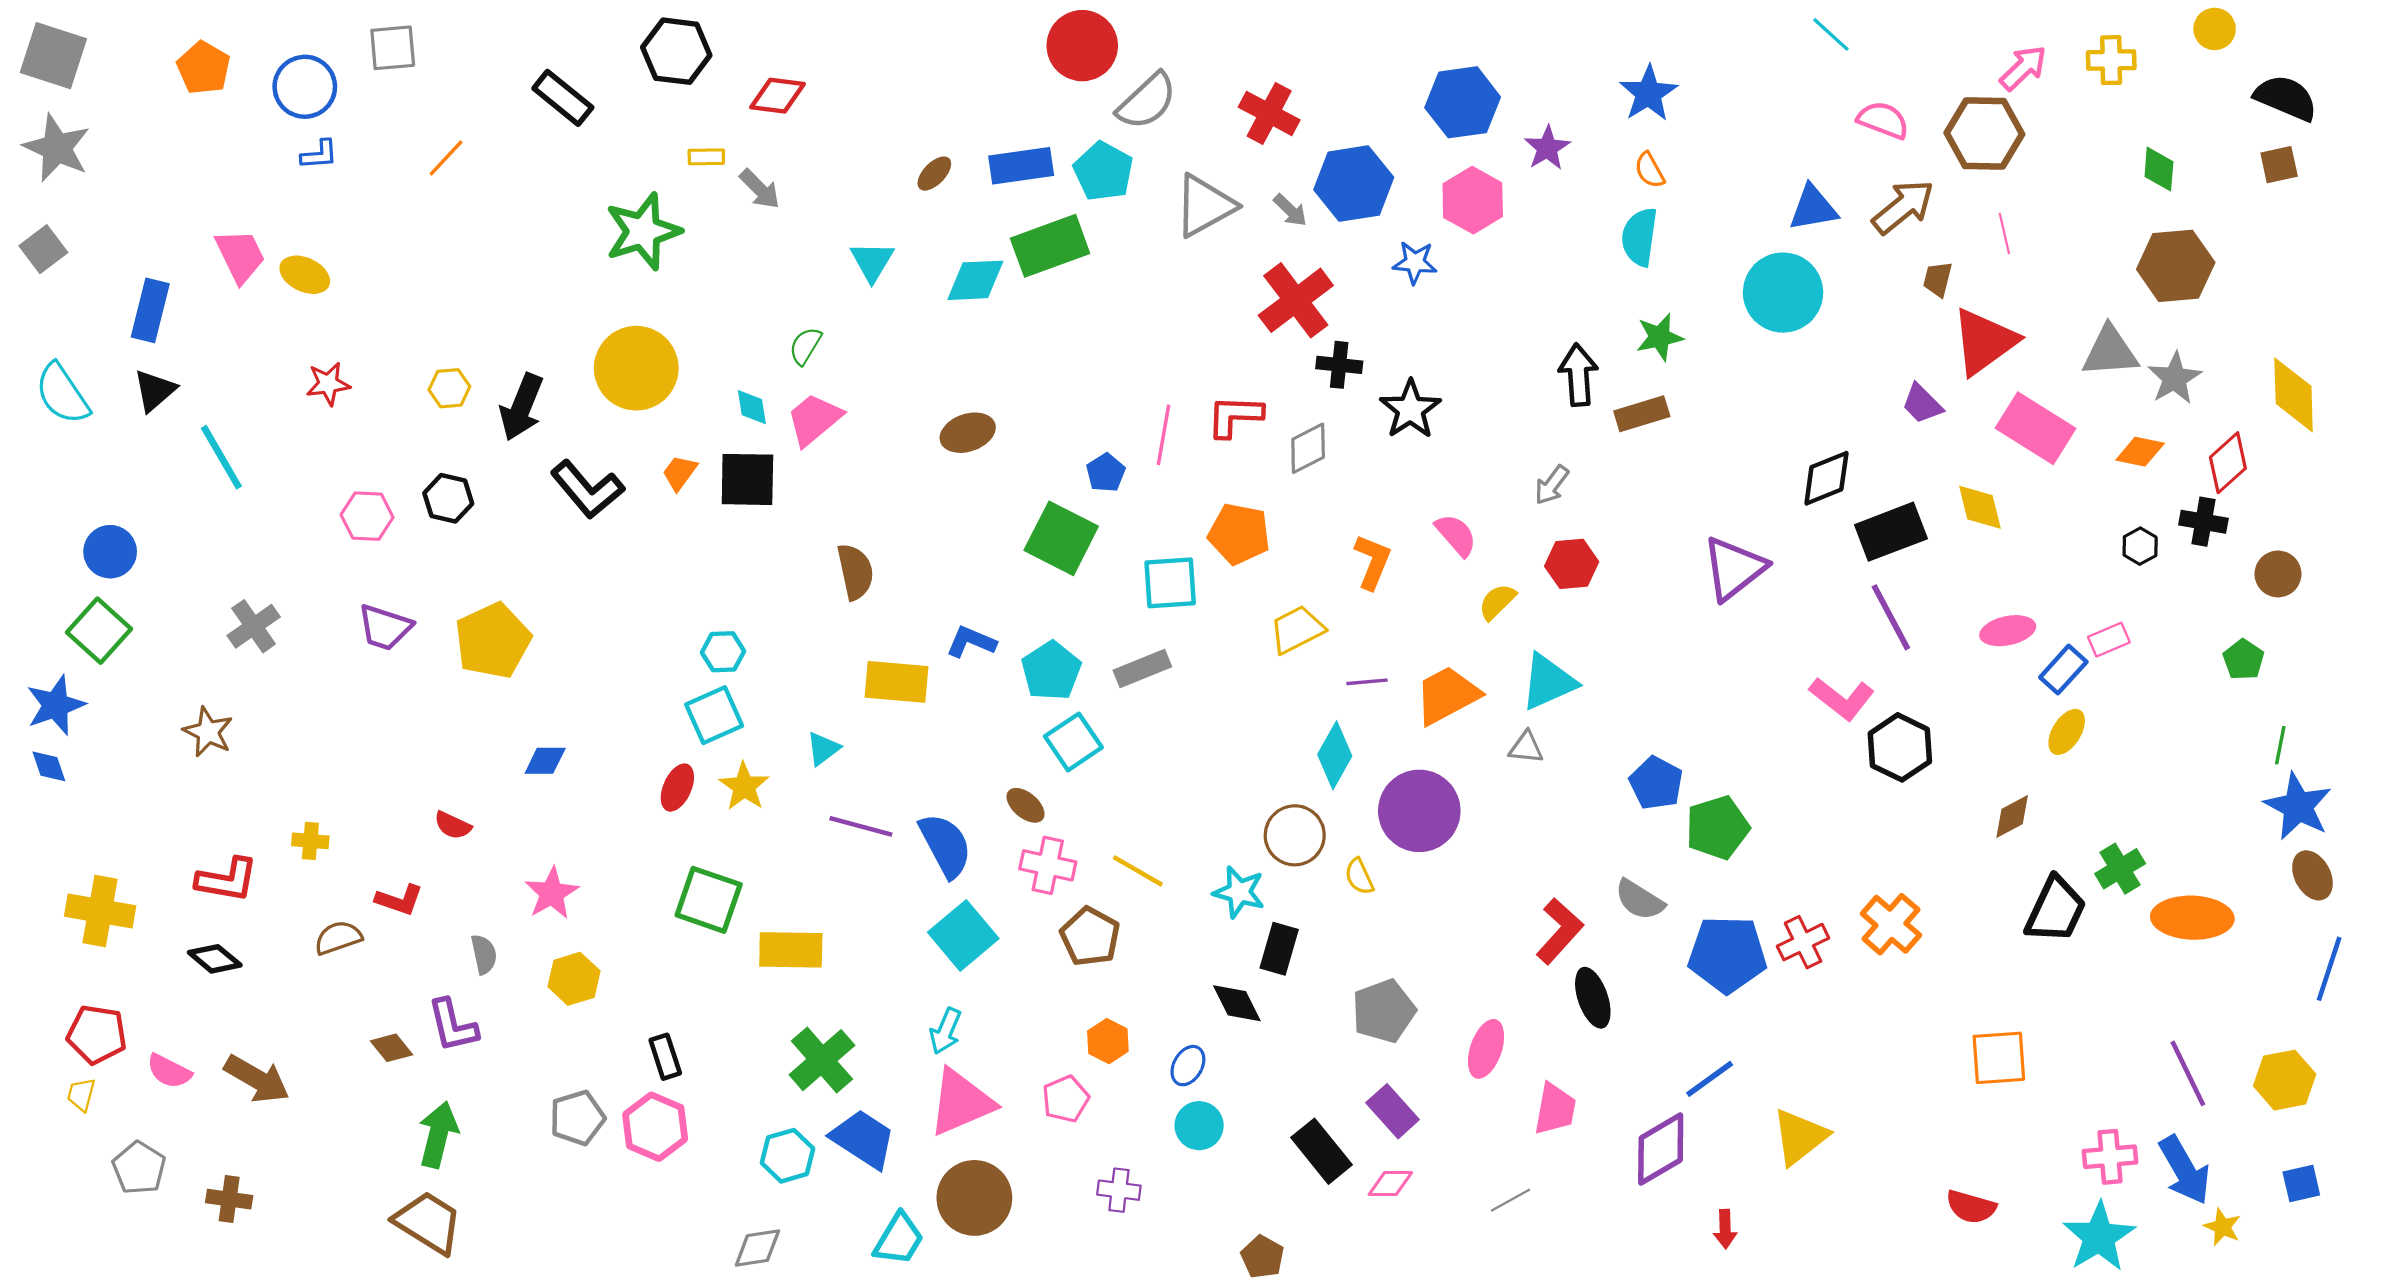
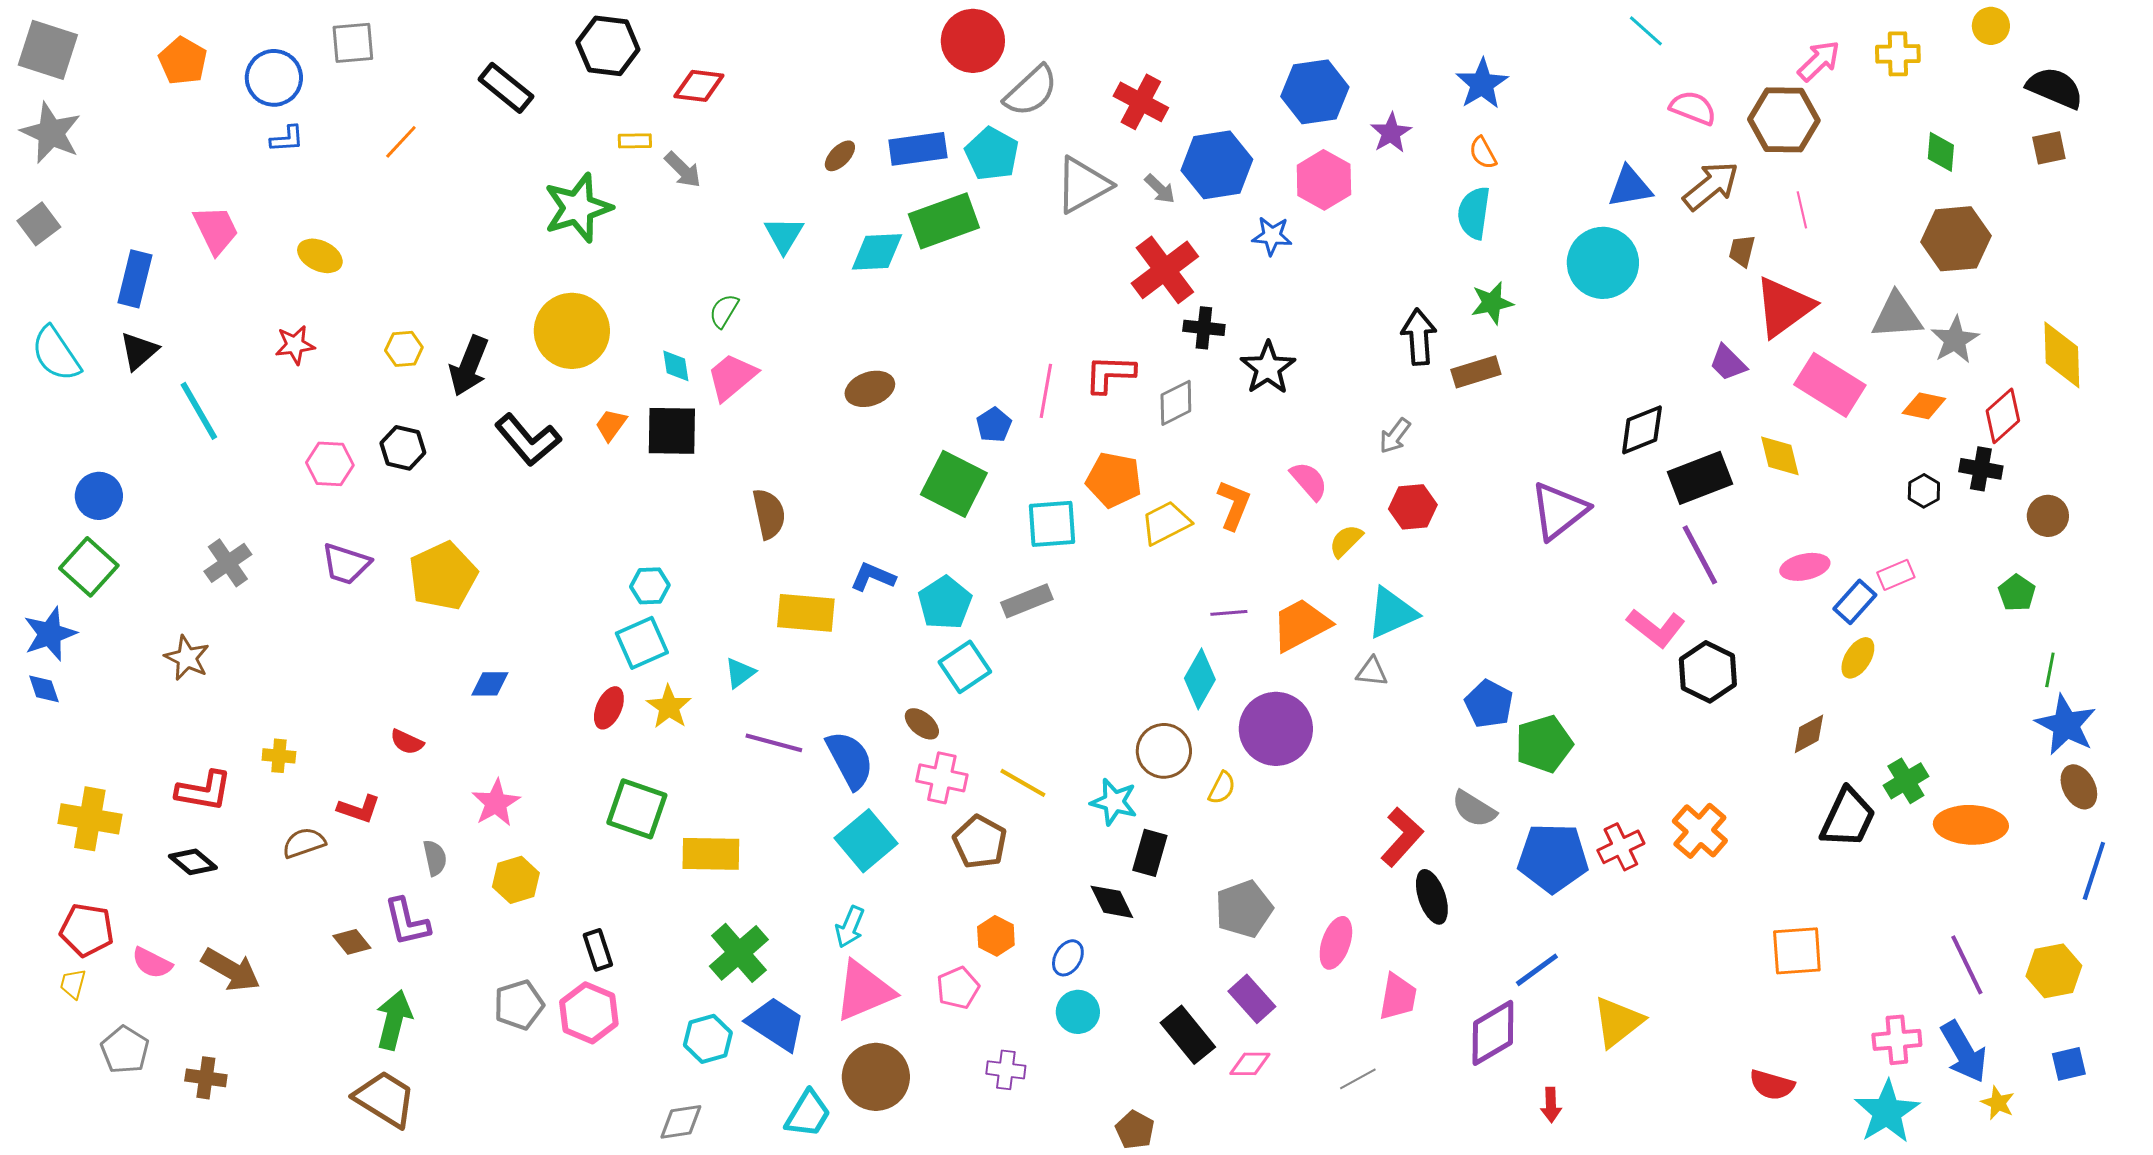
yellow ellipse: (305, 275) -> (320, 256), moved
yellow trapezoid: (1297, 630) -> (1166, 523), moved
yellow semicircle: (1359, 876) -> (1222, 788), turned -128

